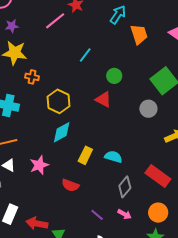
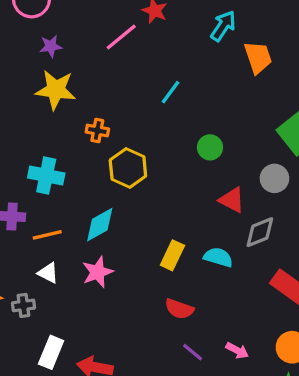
green circle: (114, 76) -> (210, 147), moved
orange cross: (32, 77) -> (97, 131), moved
red triangle: (103, 99) -> (232, 200), moved
cyan diamond: (62, 132) -> (100, 225), moved
red semicircle: (70, 185) -> (179, 309), moved
gray diamond: (125, 187) -> (260, 232), moved, turned 30

